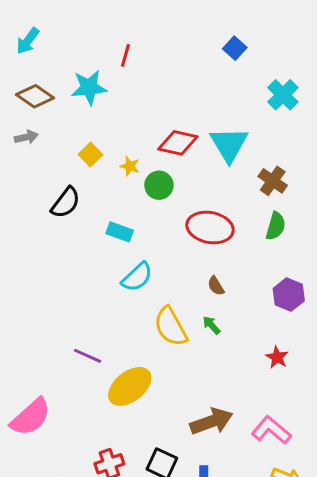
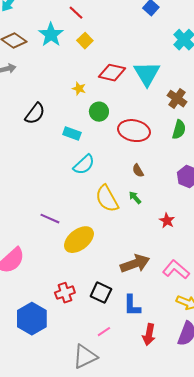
red line: (125, 55) -> (76, 13), turned -63
cyan star: (89, 87) -> (51, 35), turned -30
yellow square: (90, 155) -> (85, 41), moved
green circle: (159, 185) -> (99, 112), moved
red star: (277, 357) -> (167, 221), moved

